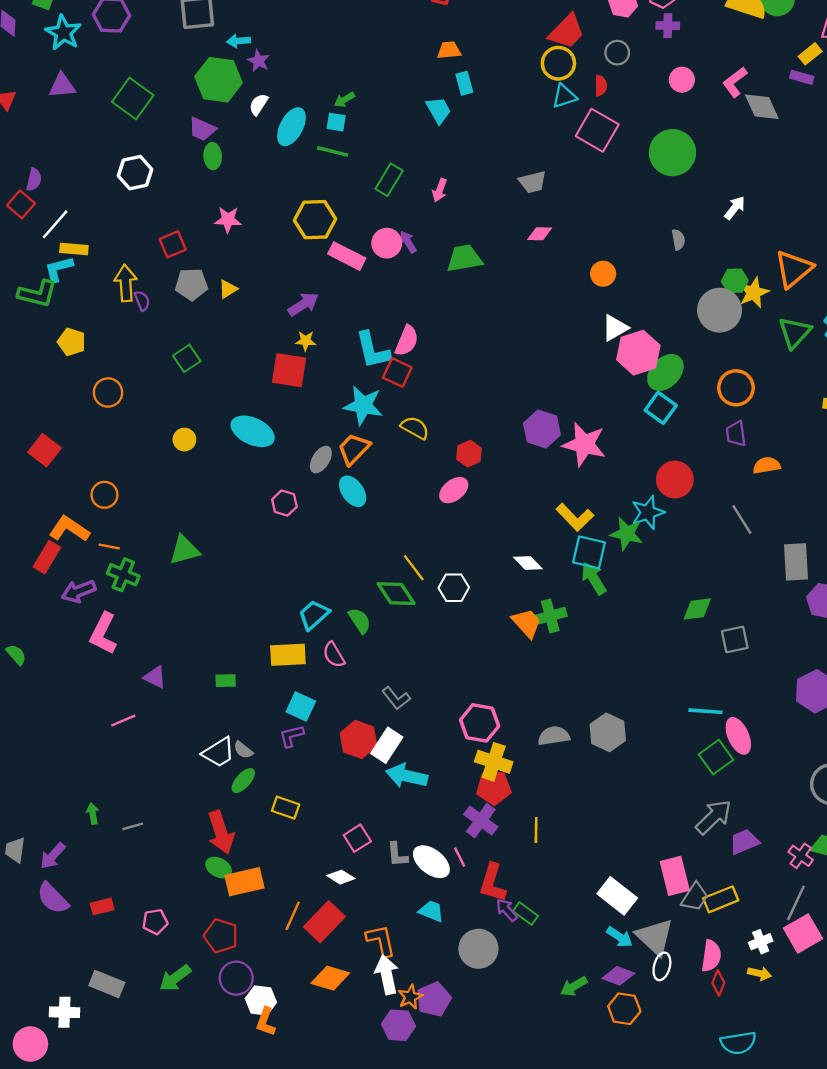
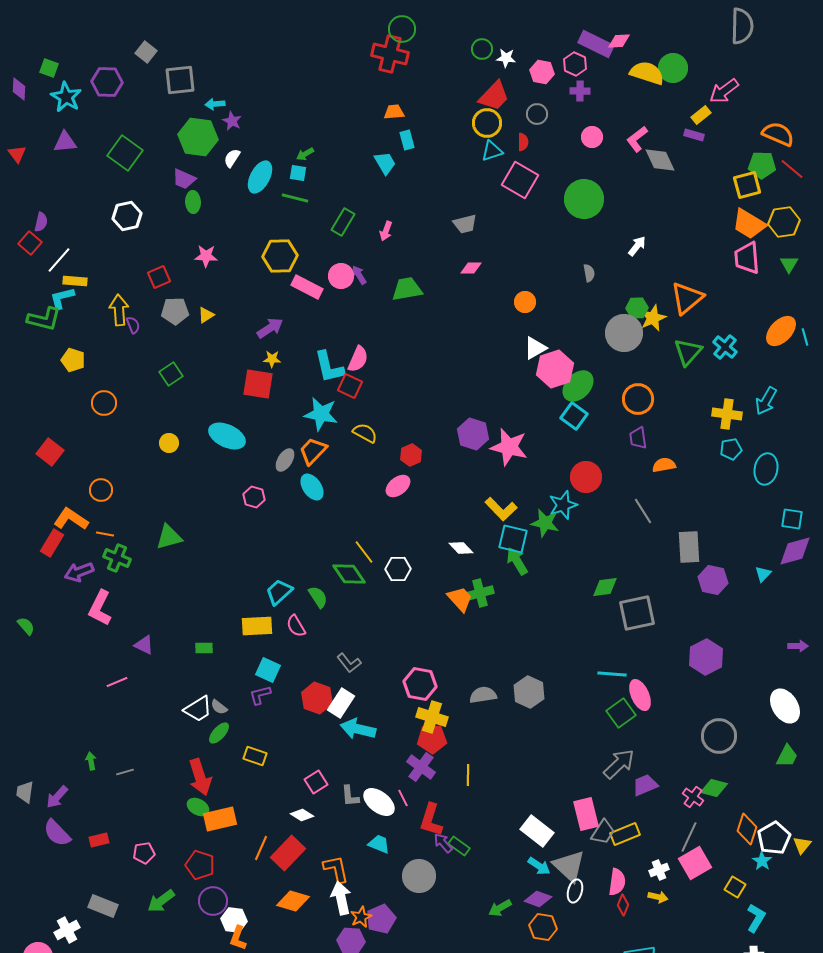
gray square: (735, 639) -> (637, 613), size x1.5
white cross: (64, 1012) -> (67, 930), turned -30

